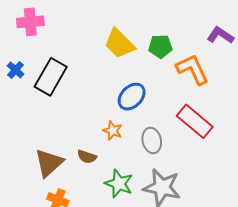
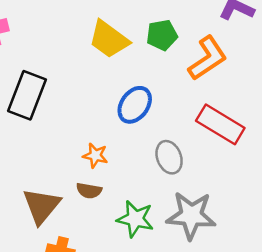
orange L-shape: (193, 69) -> (207, 58), turned 90
orange star: (113, 131) -> (95, 156), moved

